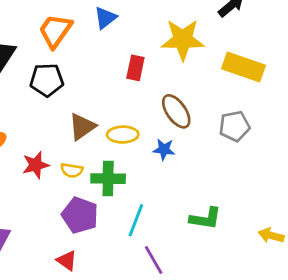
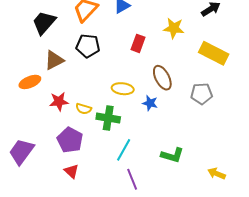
yellow star: (183, 40) -> (174, 28), size x0.7
black pentagon: (47, 80) -> (88, 46), moved
brown triangle: (82, 127) -> (54, 60), moved
purple pentagon: (80, 215) -> (70, 140), moved

